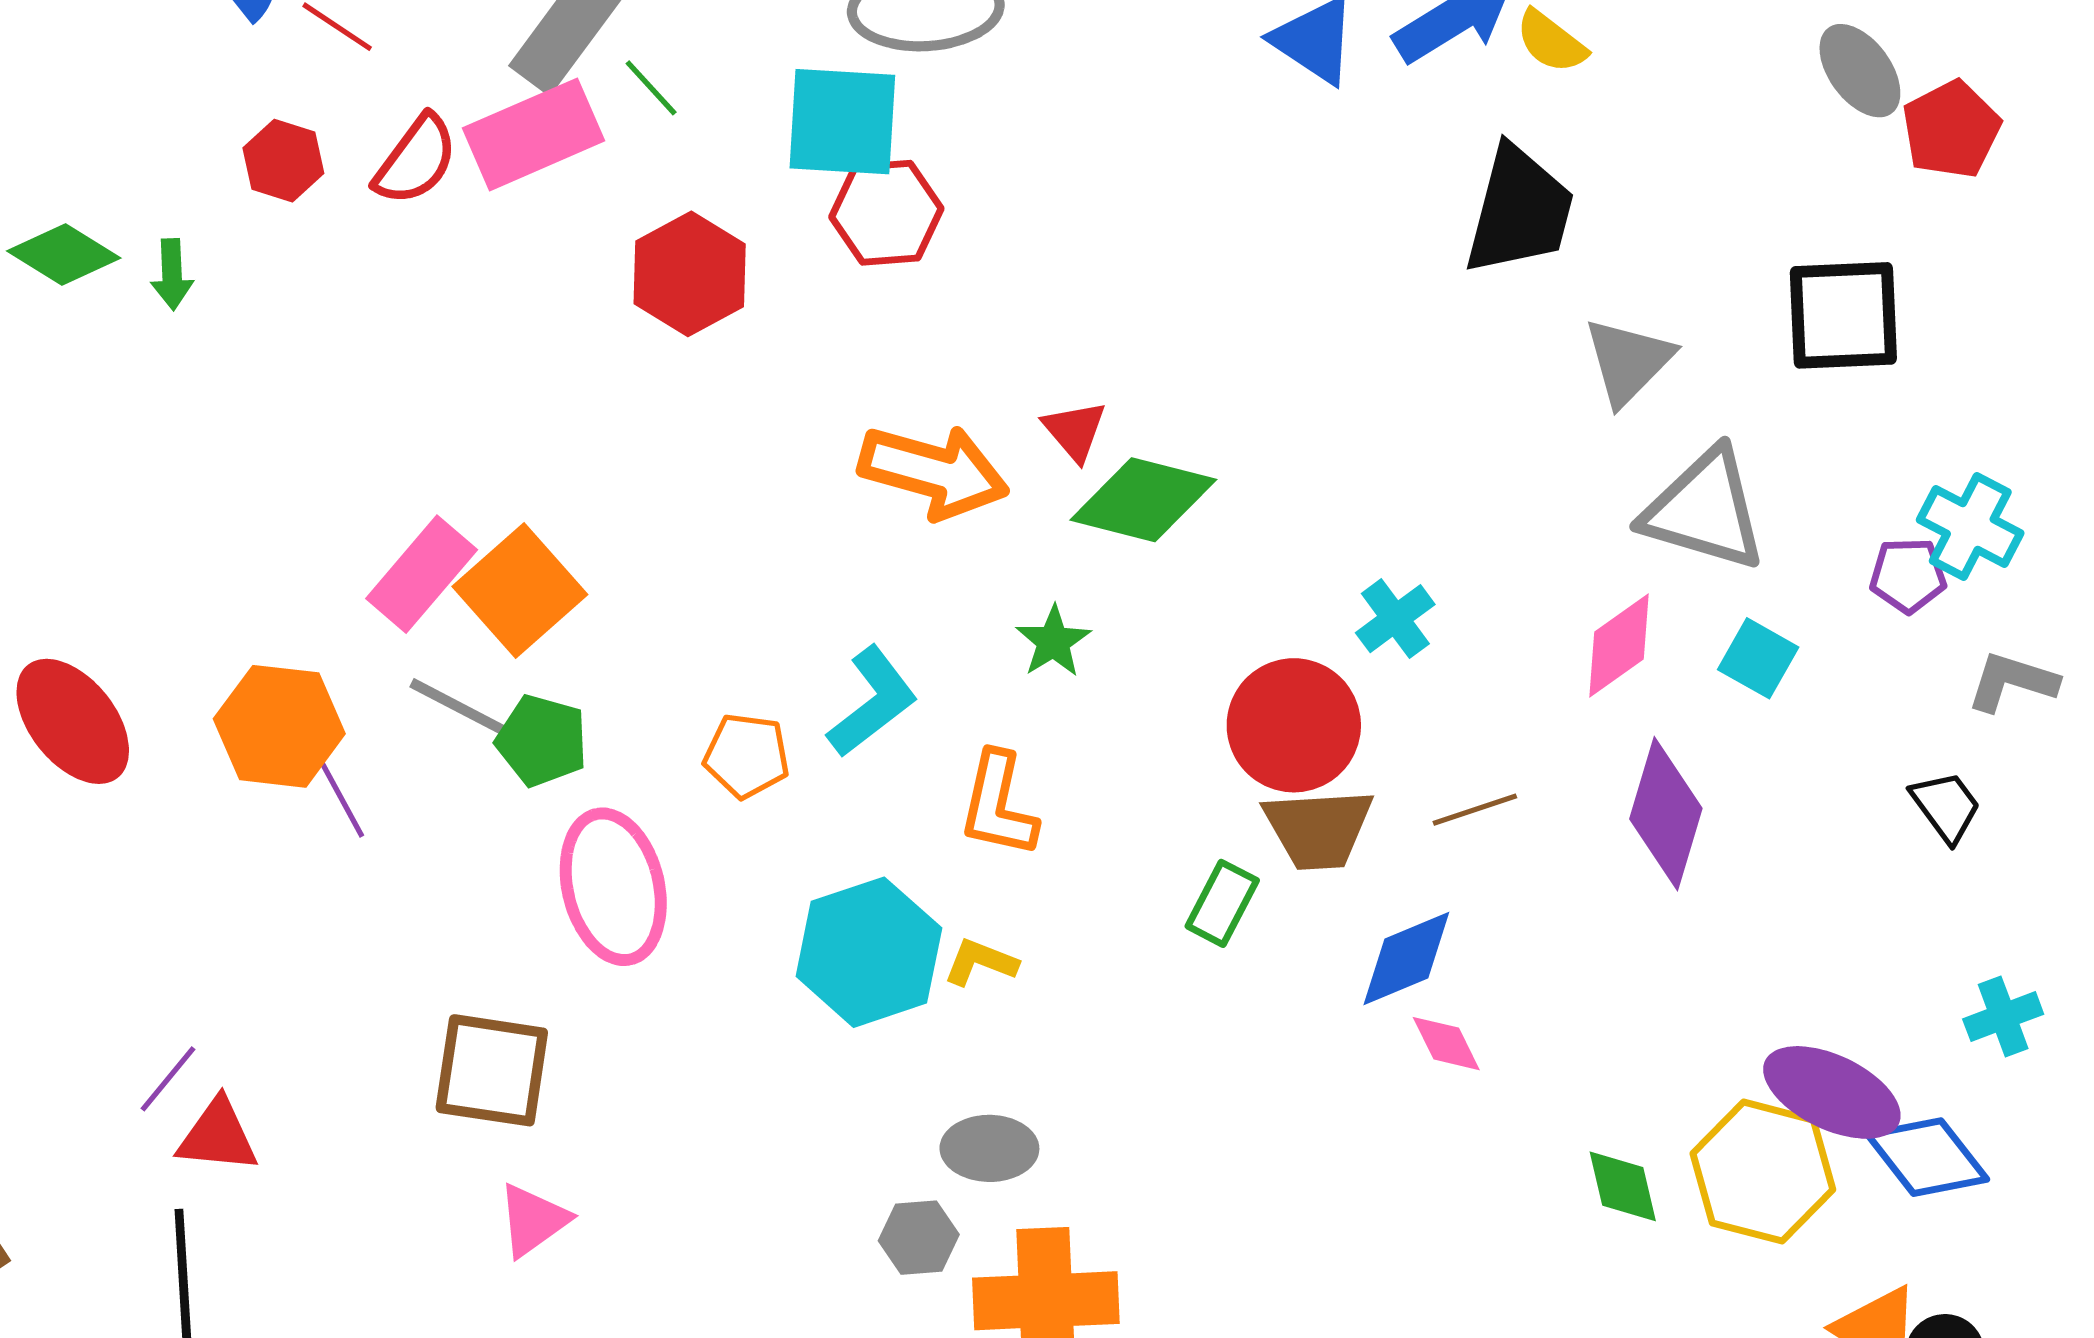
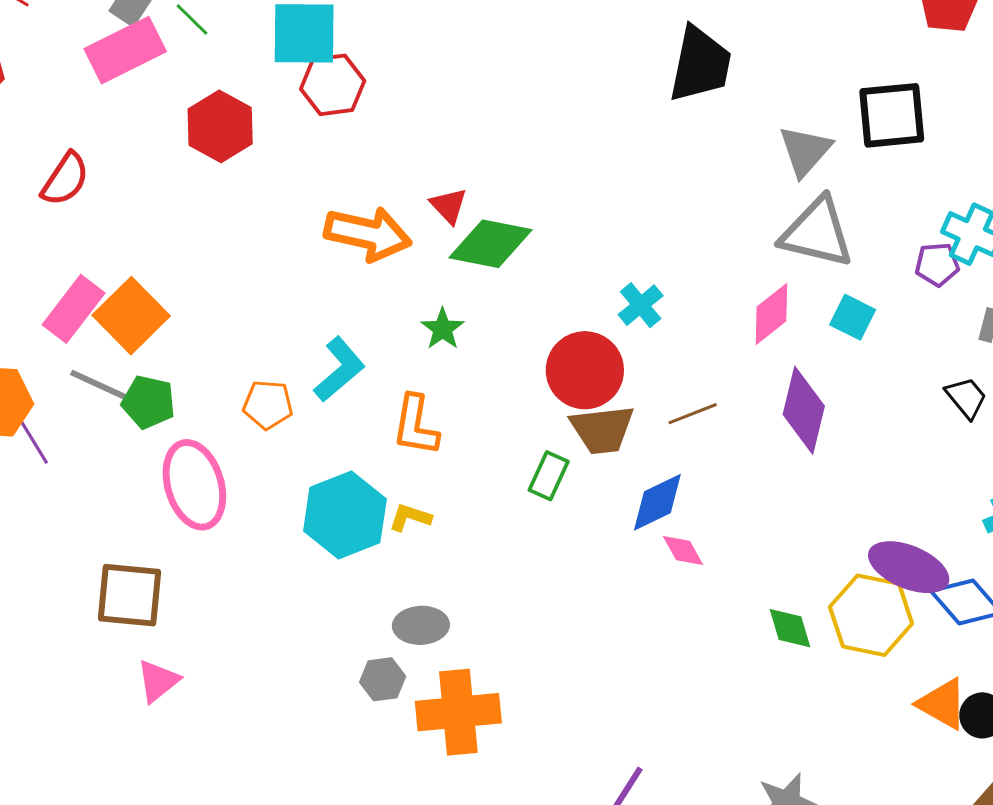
red semicircle: (416, 160) -> (65, 179), moved
gray triangle: (1628, 361) -> (805, 151), moved

